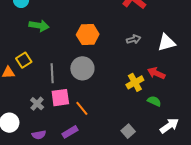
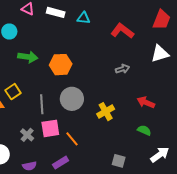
orange hexagon: (88, 35) -> (61, 65), moved
white triangle: (166, 43) -> (160, 54), moved
yellow cross: (135, 82) -> (106, 112), moved
gray square: (128, 131) -> (119, 161), turned -32

